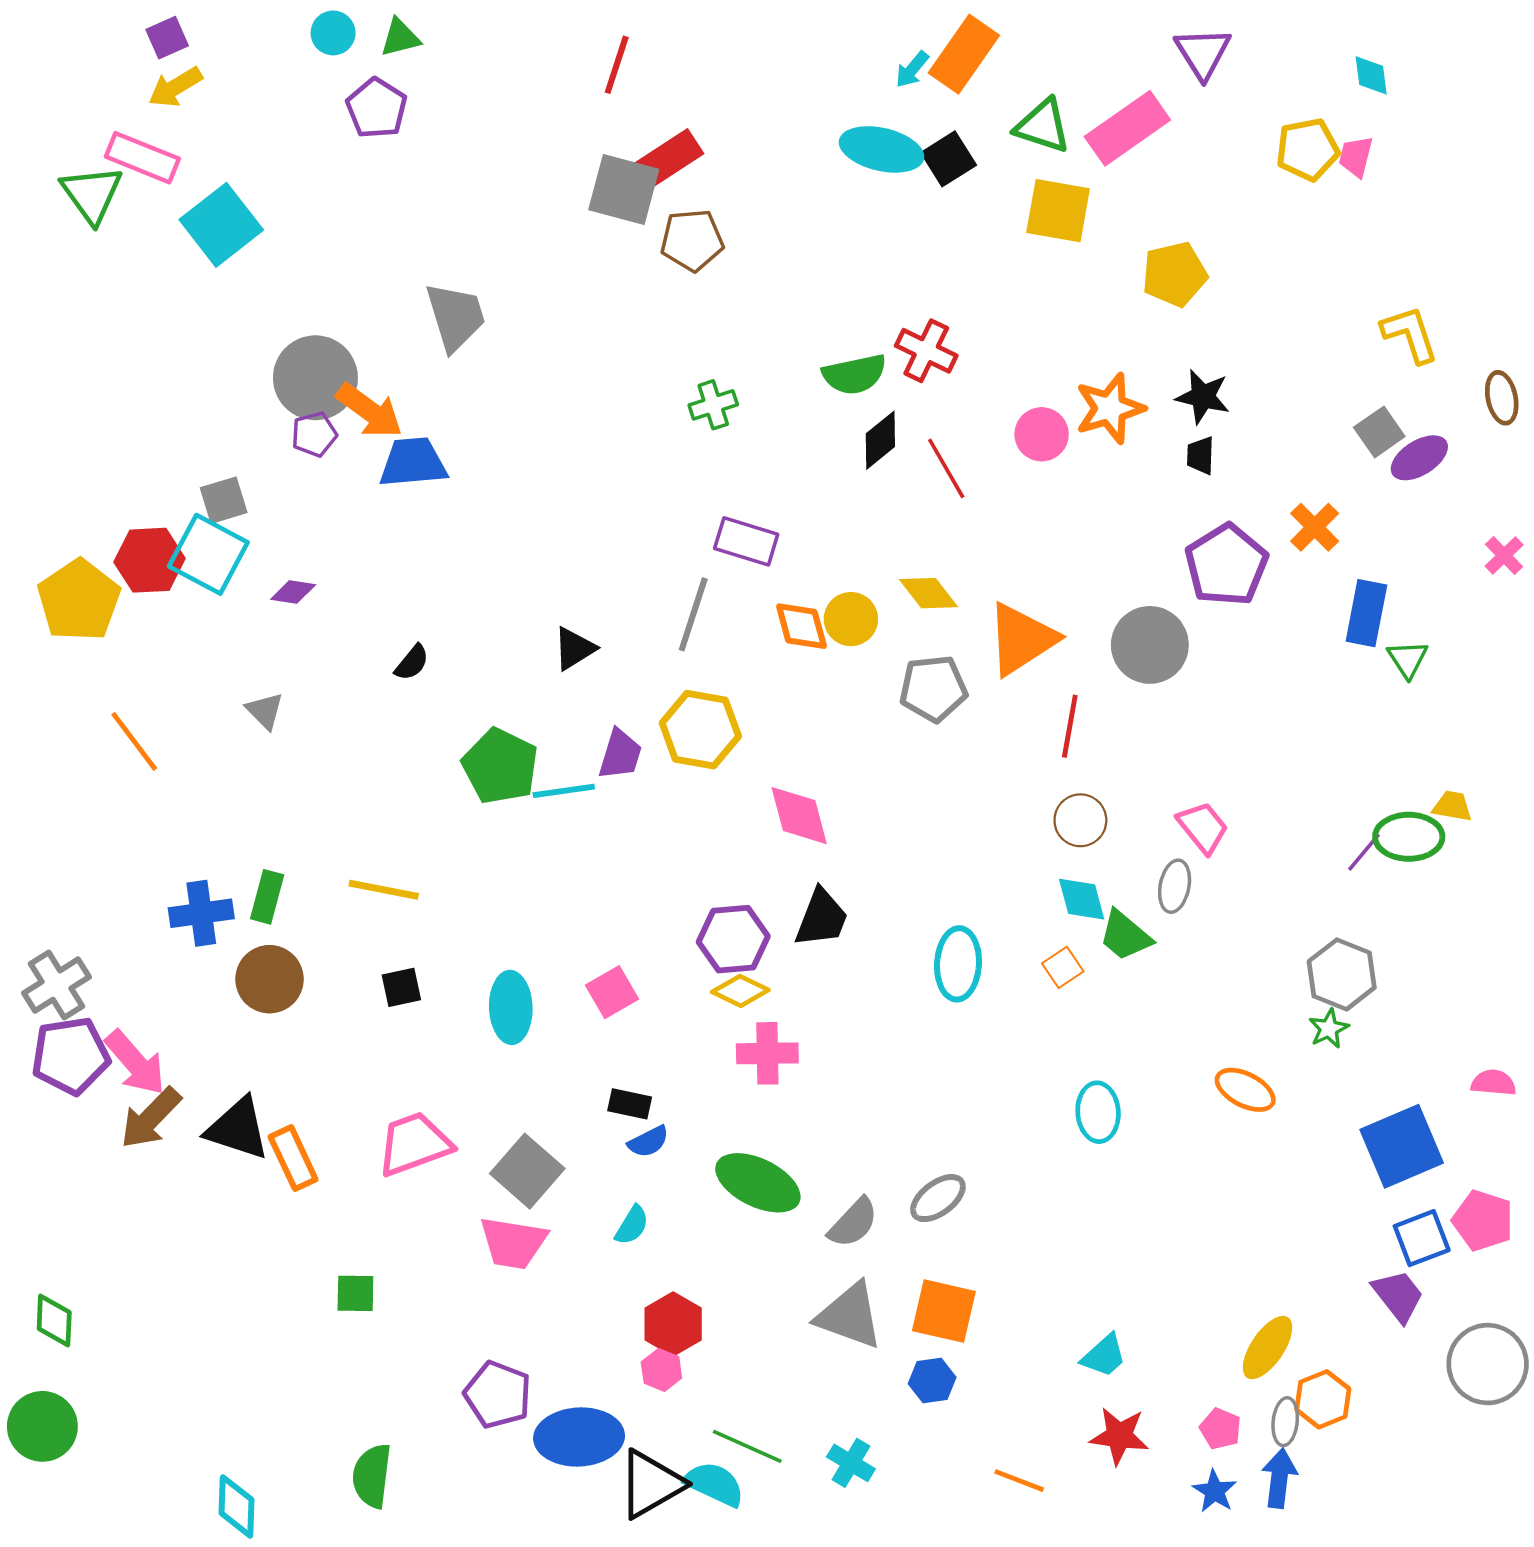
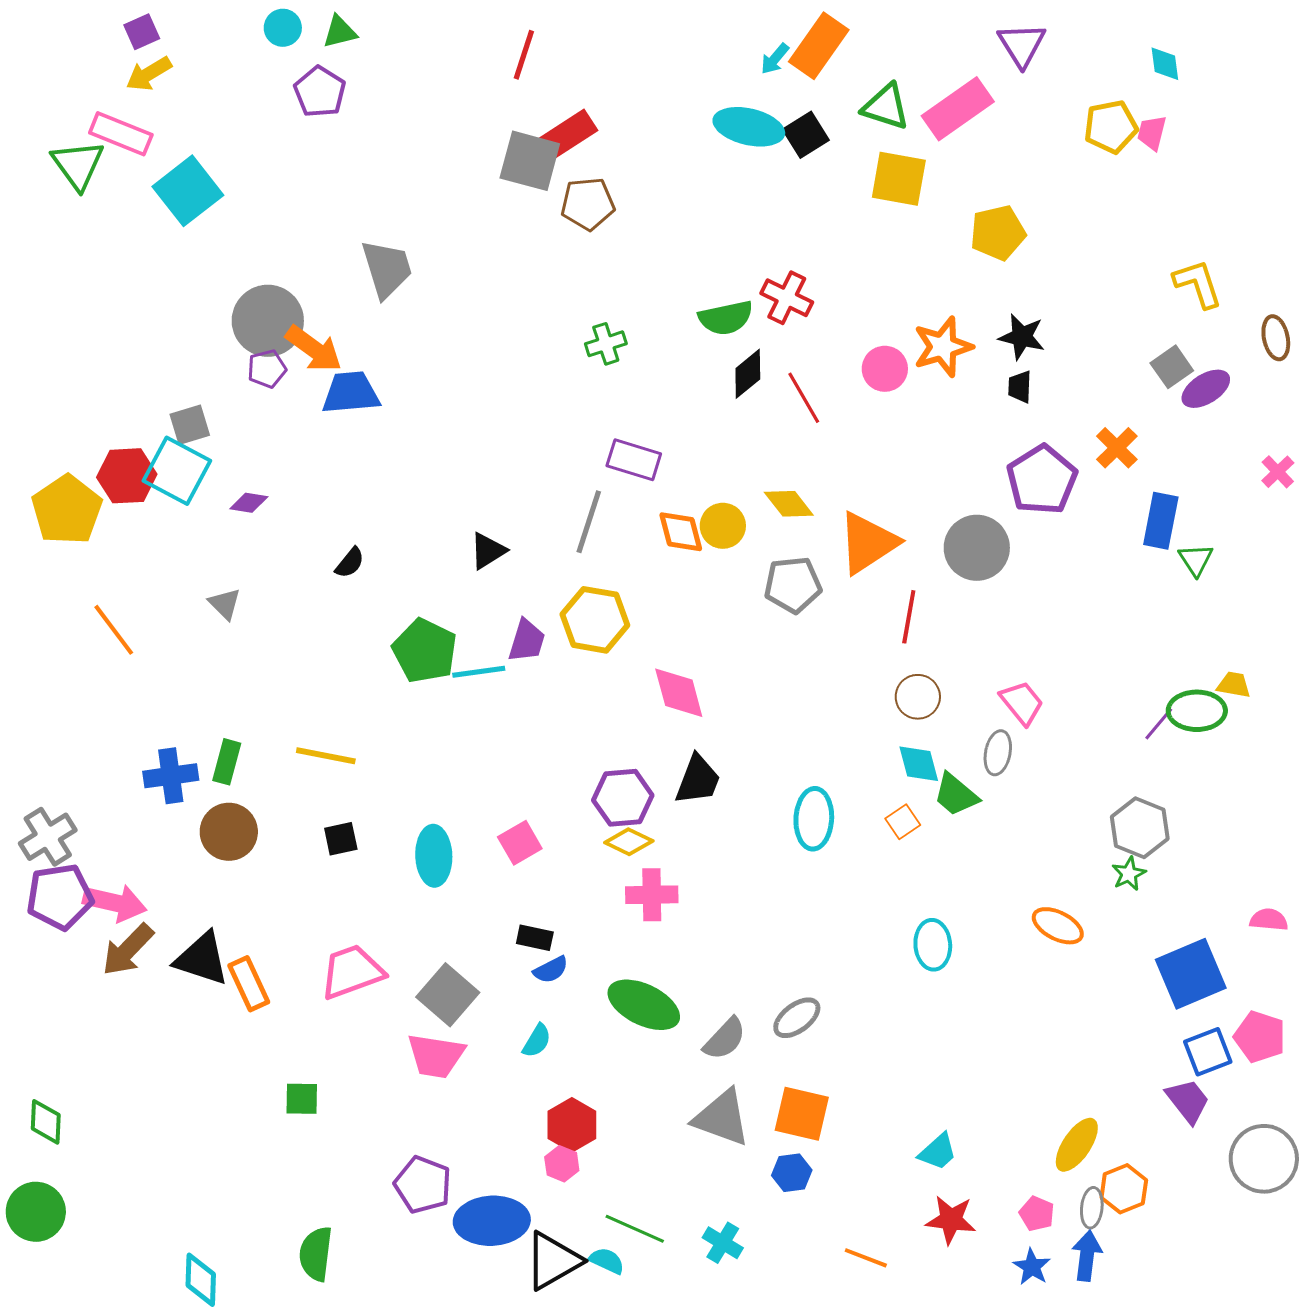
pink arrow: (135, 1063) -> (115, 903), turned -36
cyan semicircle: (714, 1484) -> (607, 1261), size x0.7

